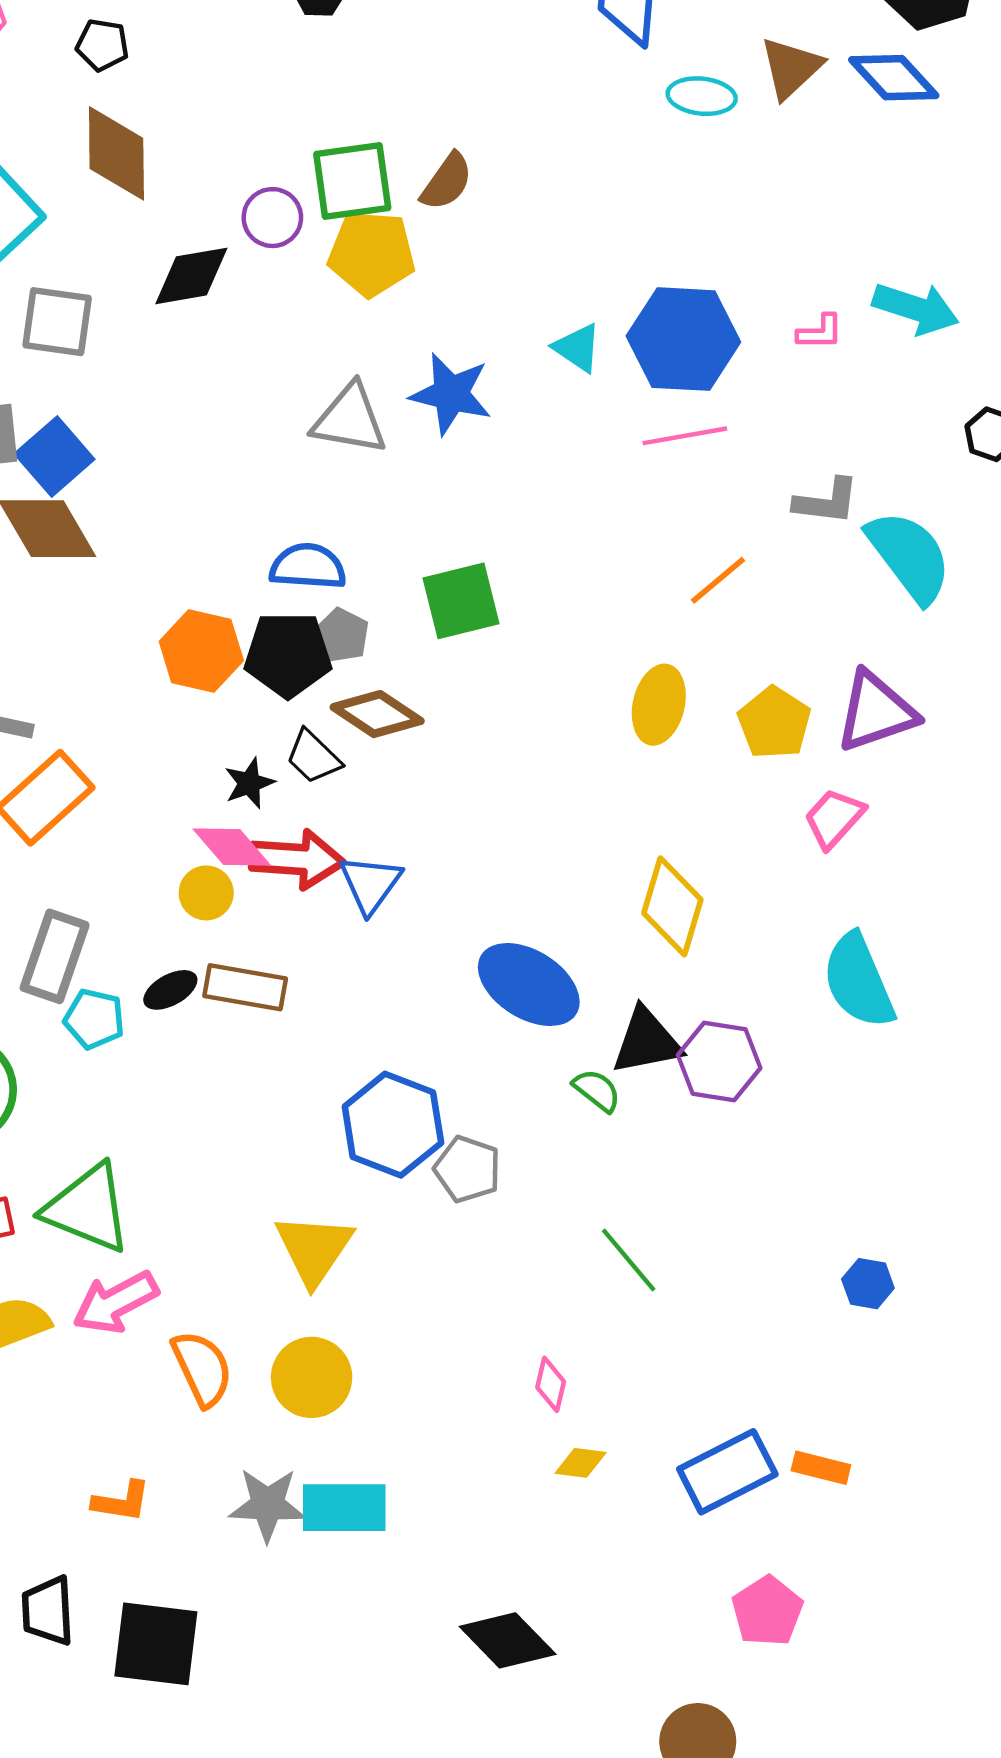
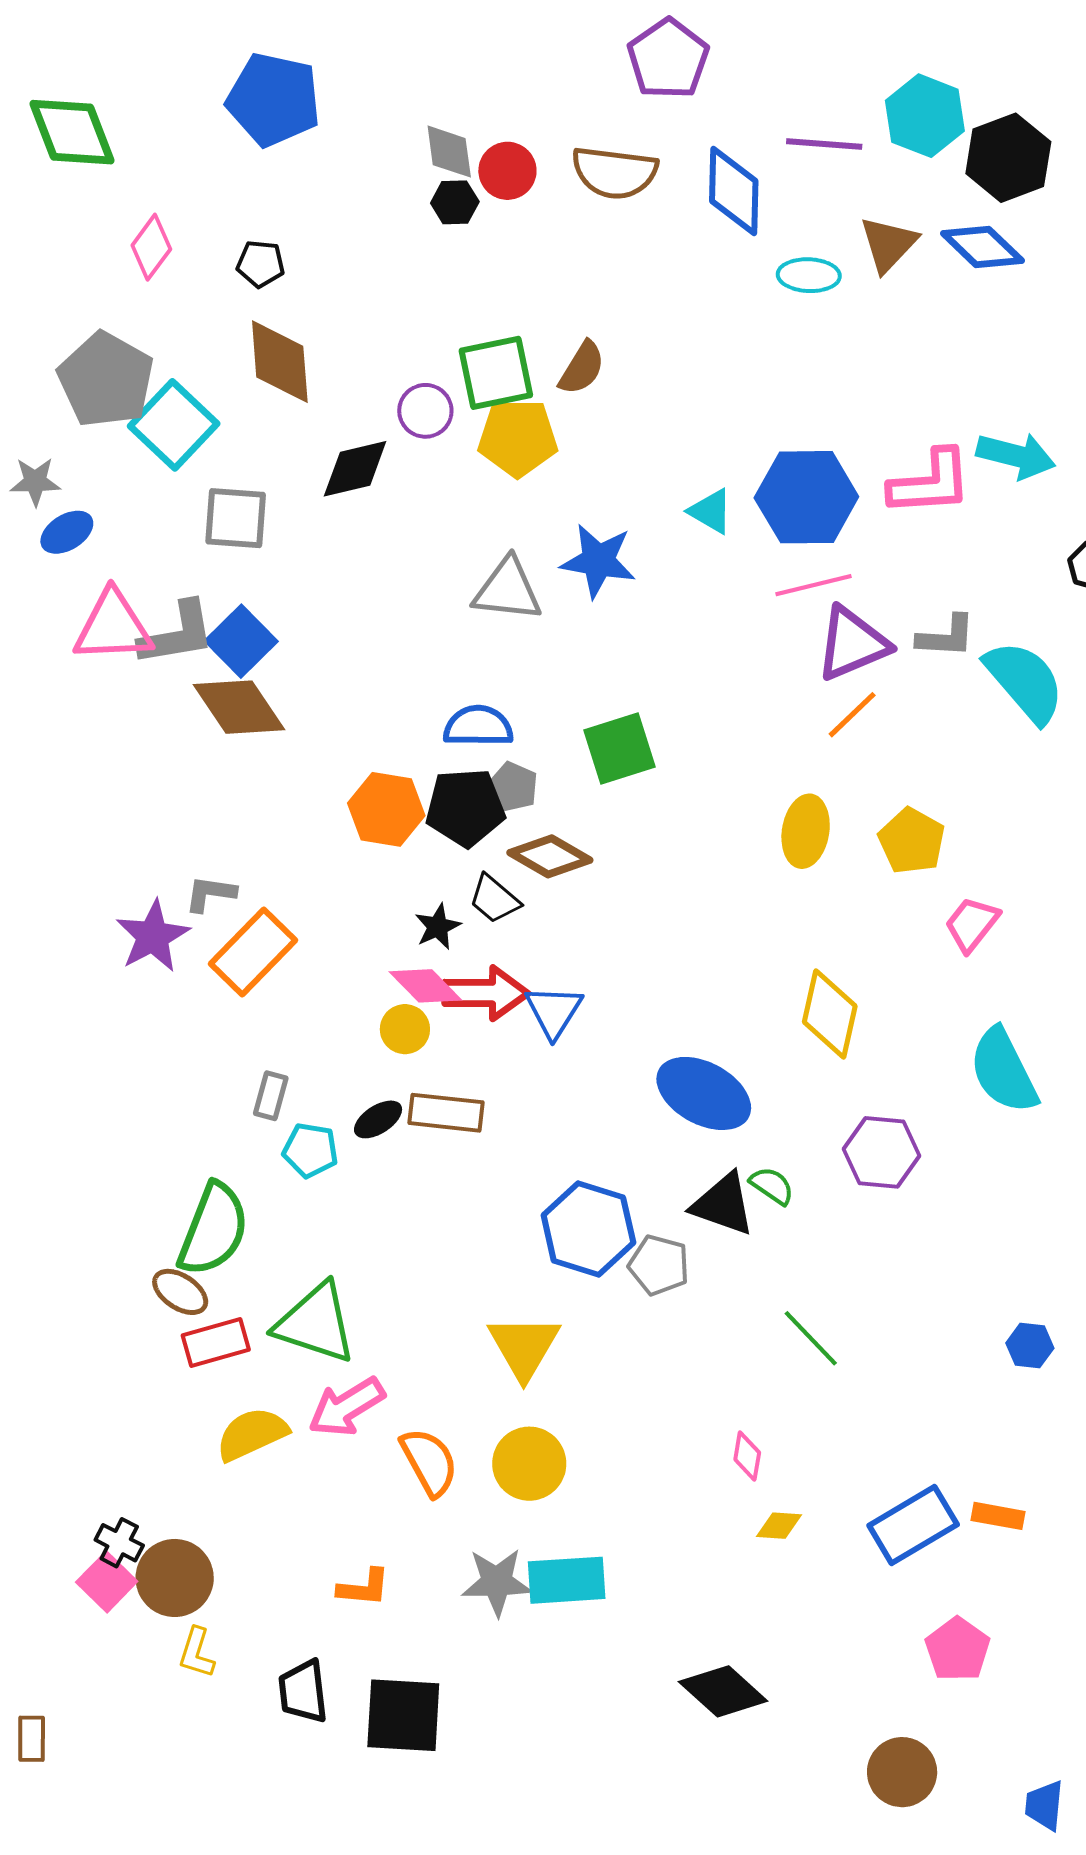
pink L-shape: (820, 332) -> (930, 483), size x2.0
purple triangle: (876, 712) -> (852, 644), moved
gray rectangle: (55, 956) -> (271, 1096), size x0.6
black triangle: (647, 1041) -> (723, 1204), moved, turned 34

